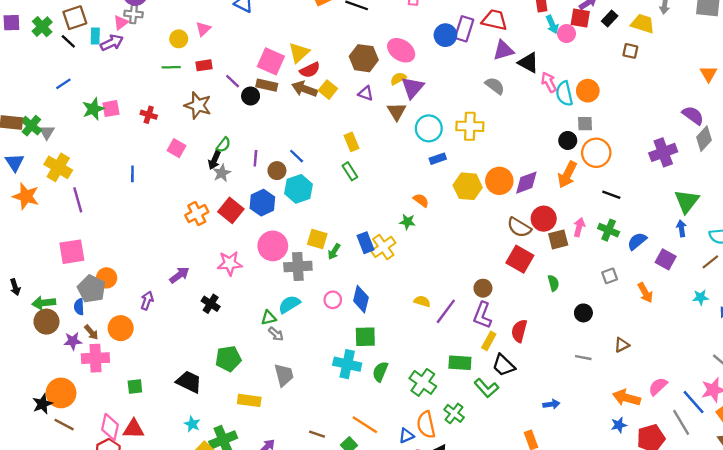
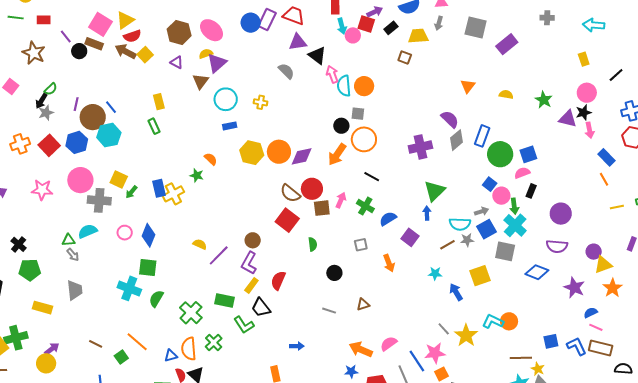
yellow trapezoid: (643, 24) -> (418, 36), turned -30
yellow cross: (470, 126) -> (261, 102), size x0.6
brown circle: (277, 171) -> (93, 117), size x1.6
black cross: (211, 304) -> (19, 244), moved

